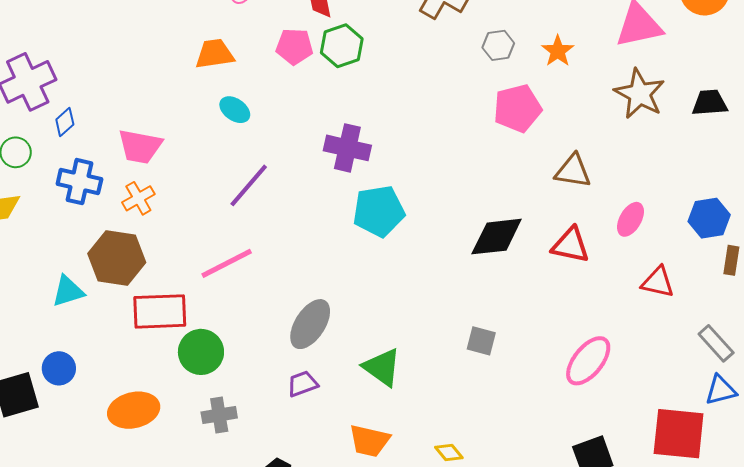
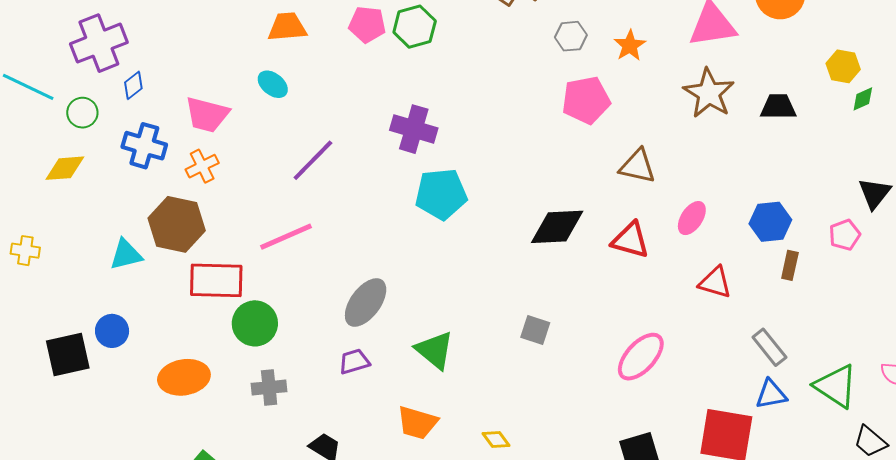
cyan ellipse: (235, 110) -> (273, 84), moved

